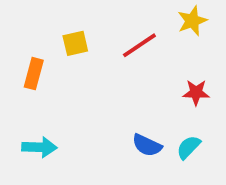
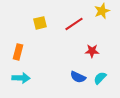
orange rectangle: (34, 74) -> (18, 52), moved
red star: (196, 92) -> (92, 51), moved

